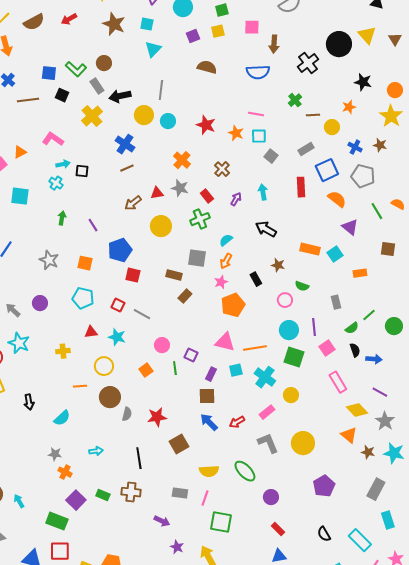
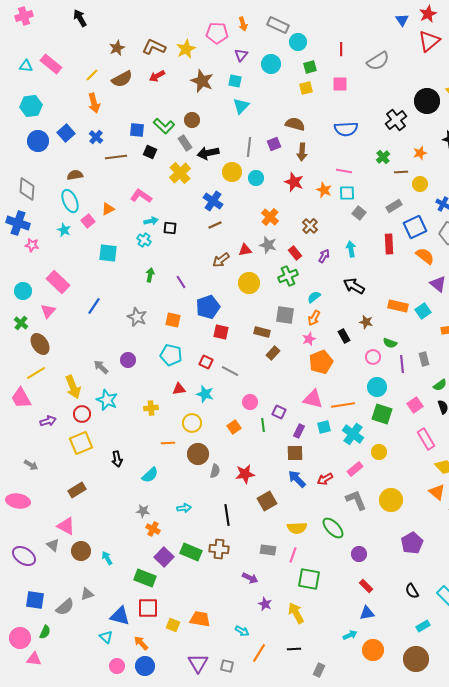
purple square: (193, 36) -> (274, 144), moved
brown arrow: (274, 44) -> (302, 152), moved
orange star: (349, 107) -> (420, 153), moved
purple line: (314, 327) -> (402, 364), moved
green rectangle: (103, 495) -> (191, 552), size x1.5

